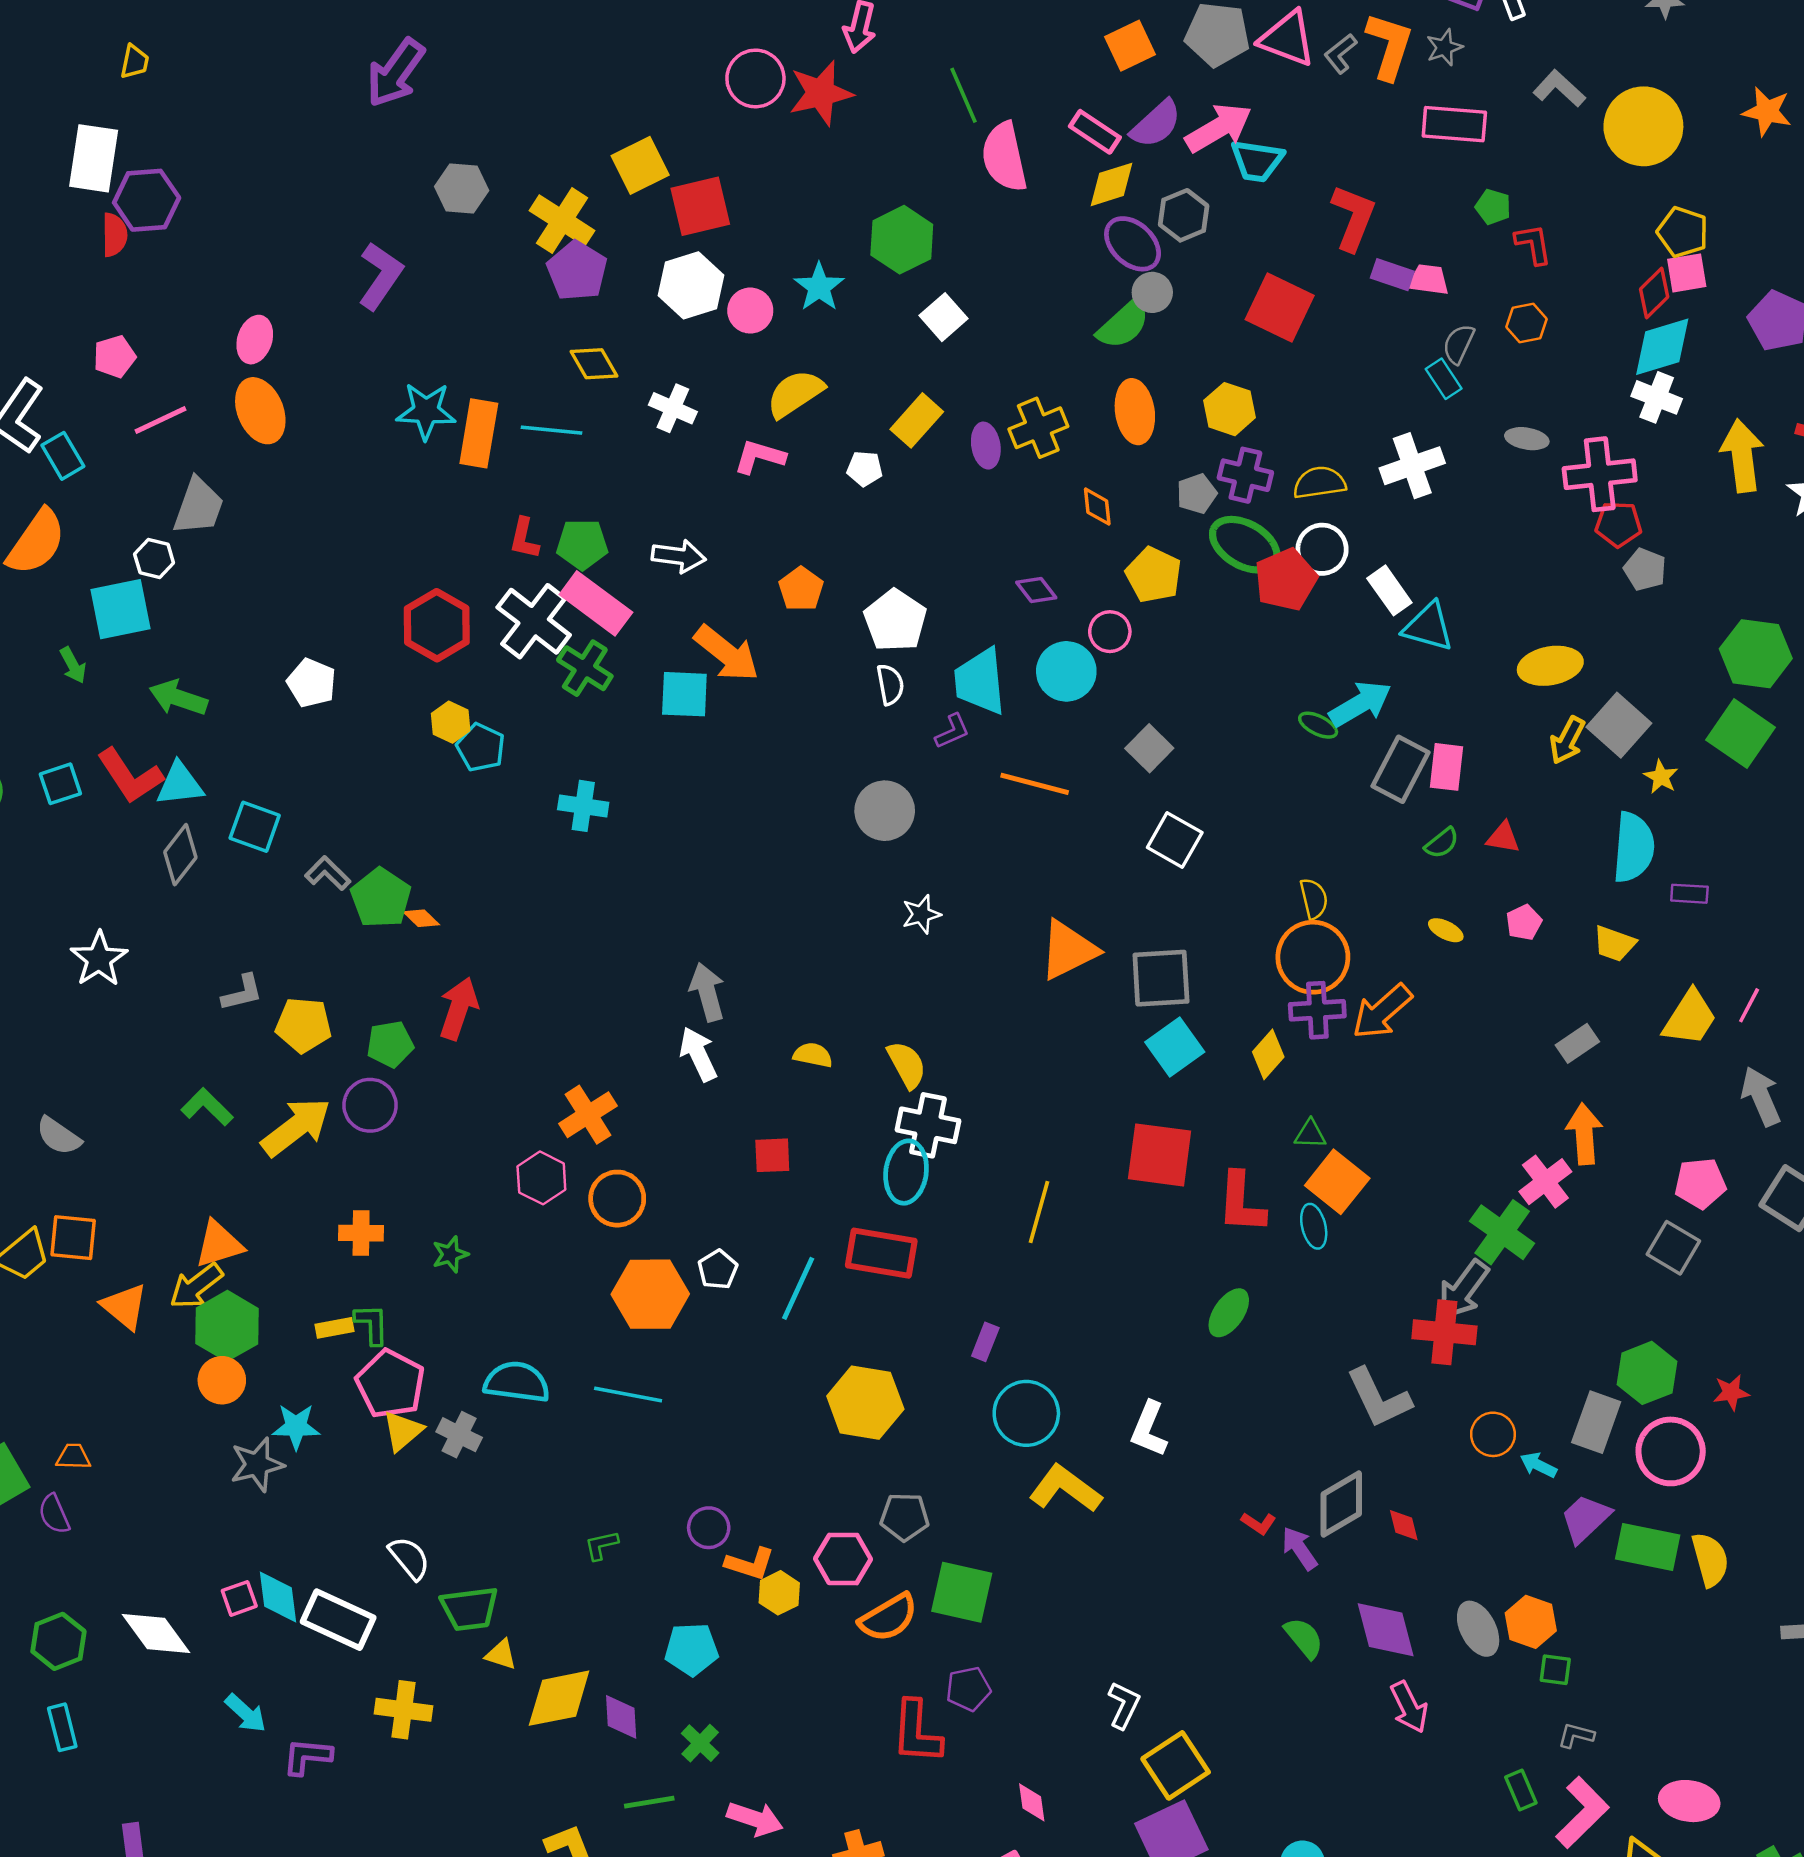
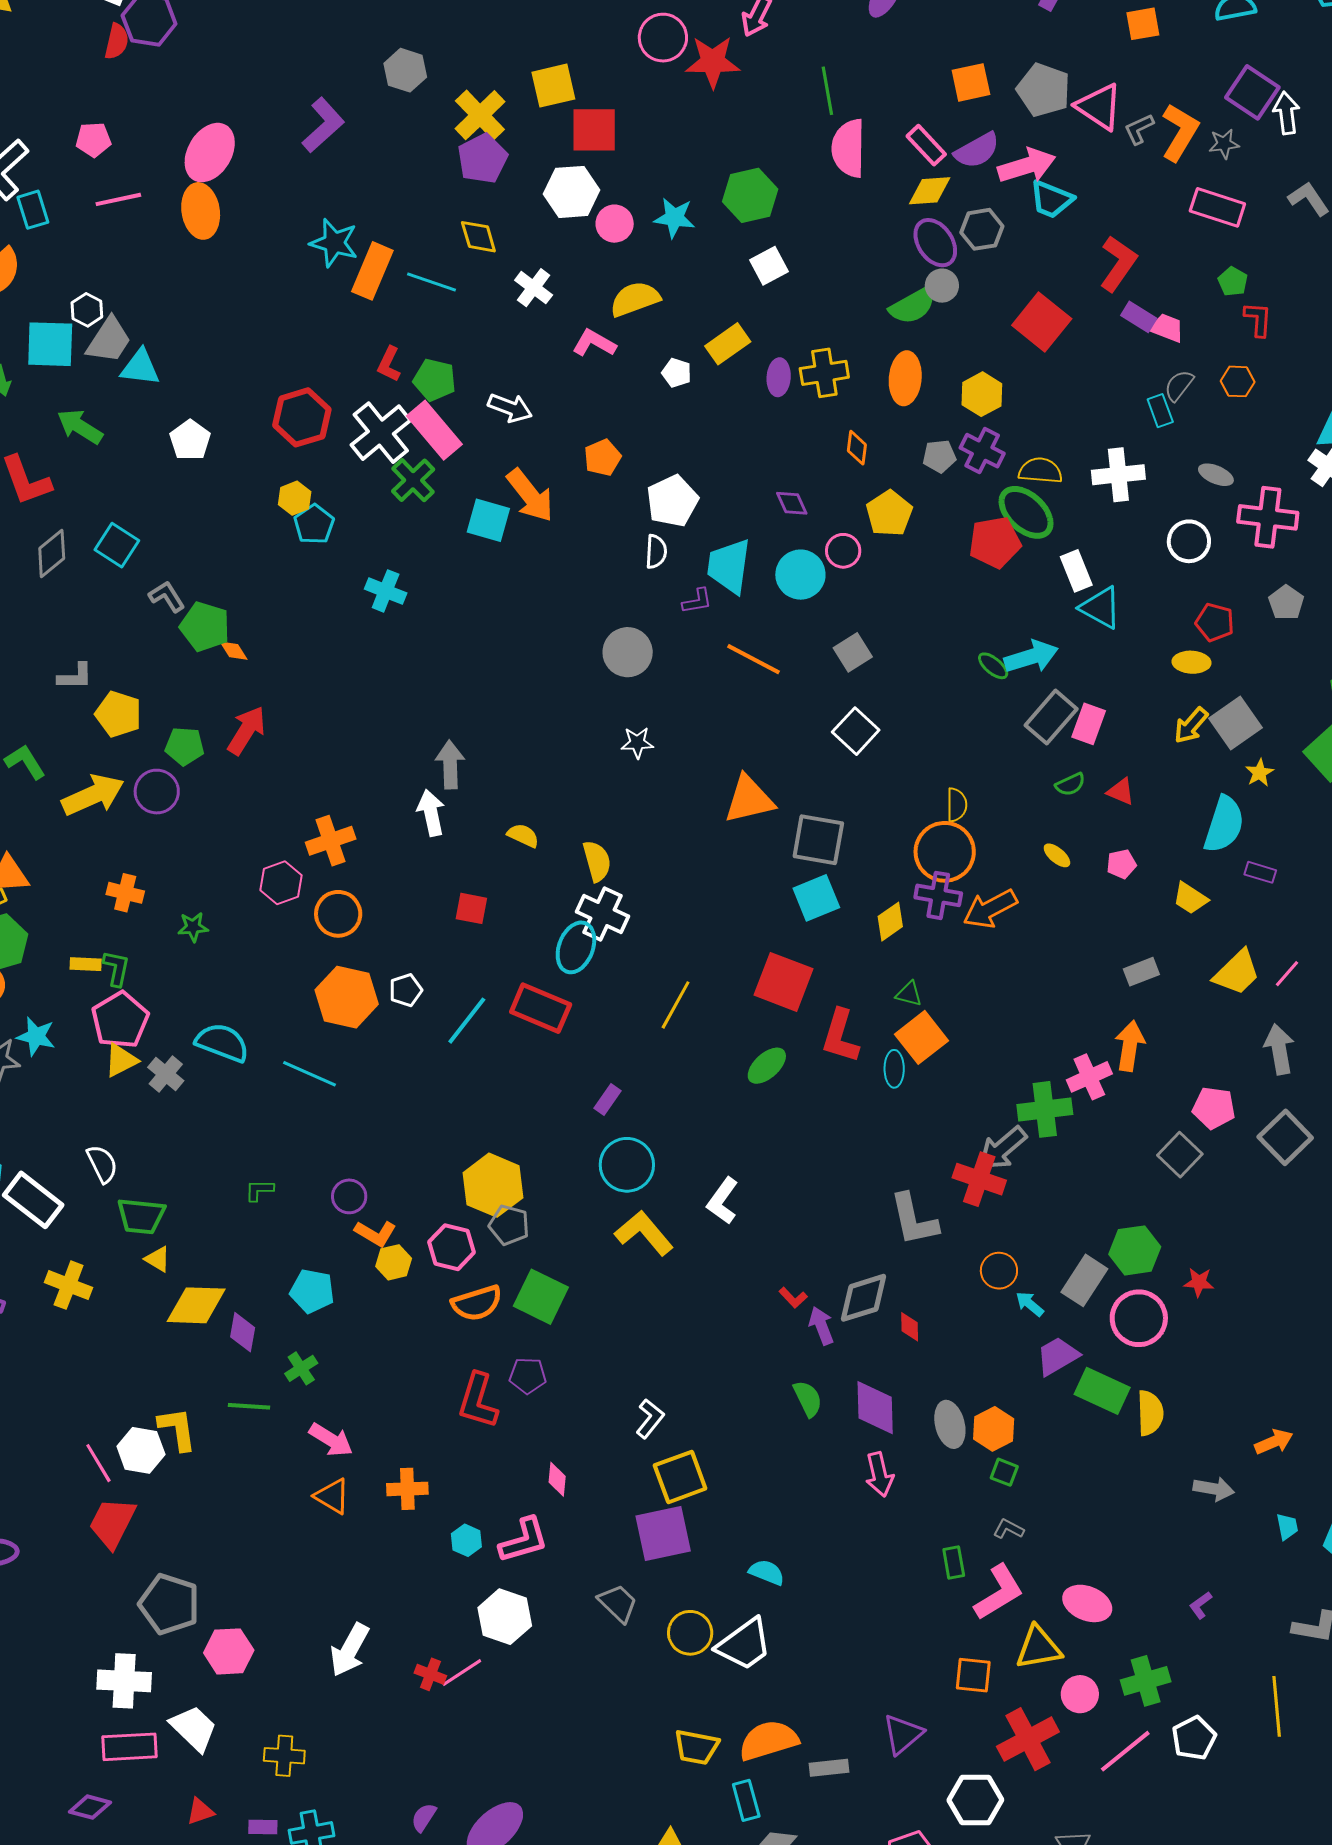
cyan star: (819, 287) -> (674, 218), turned 30
pink ellipse: (255, 340) -> (210, 153), size x1.5
gray trapezoid: (198, 506) -> (109, 340), moved
red pentagon: (1618, 524) -> (1215, 622), moved
green ellipse: (1245, 545) -> (1026, 512), moved
white circle: (1322, 549) -> (1189, 541), moved
yellow ellipse: (1550, 666) -> (1192, 662), size x0.7
cyan triangle: (180, 784) -> (140, 368), moved
green pentagon: (381, 898) -> (205, 627), turned -30
green cross: (1502, 1232) -> (1045, 1109), turned 34
green ellipse: (1229, 1313) -> (767, 1066), moved
yellow hexagon: (865, 1403) -> (493, 1185), moved

